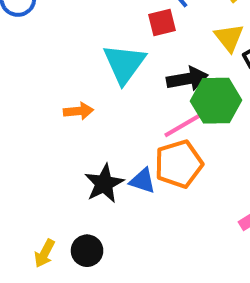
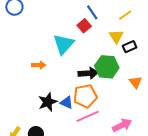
red square: (162, 23) -> (84, 26), turned -32
black arrow: (187, 79) -> (88, 73), moved
pink line: (186, 123) -> (88, 116), moved

